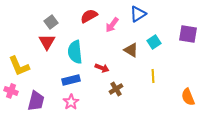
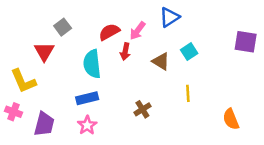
red semicircle: (89, 16) -> (109, 32), moved
purple square: (188, 34) -> (246, 42), moved
red triangle: (47, 42) -> (44, 52), moved
red arrow: (102, 68) -> (125, 52), moved, turned 80

